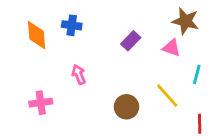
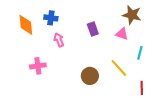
purple rectangle: (131, 41) -> (93, 29), turned -64
pink arrow: (79, 74) -> (59, 40), moved
pink cross: (41, 103) -> (38, 66), moved

